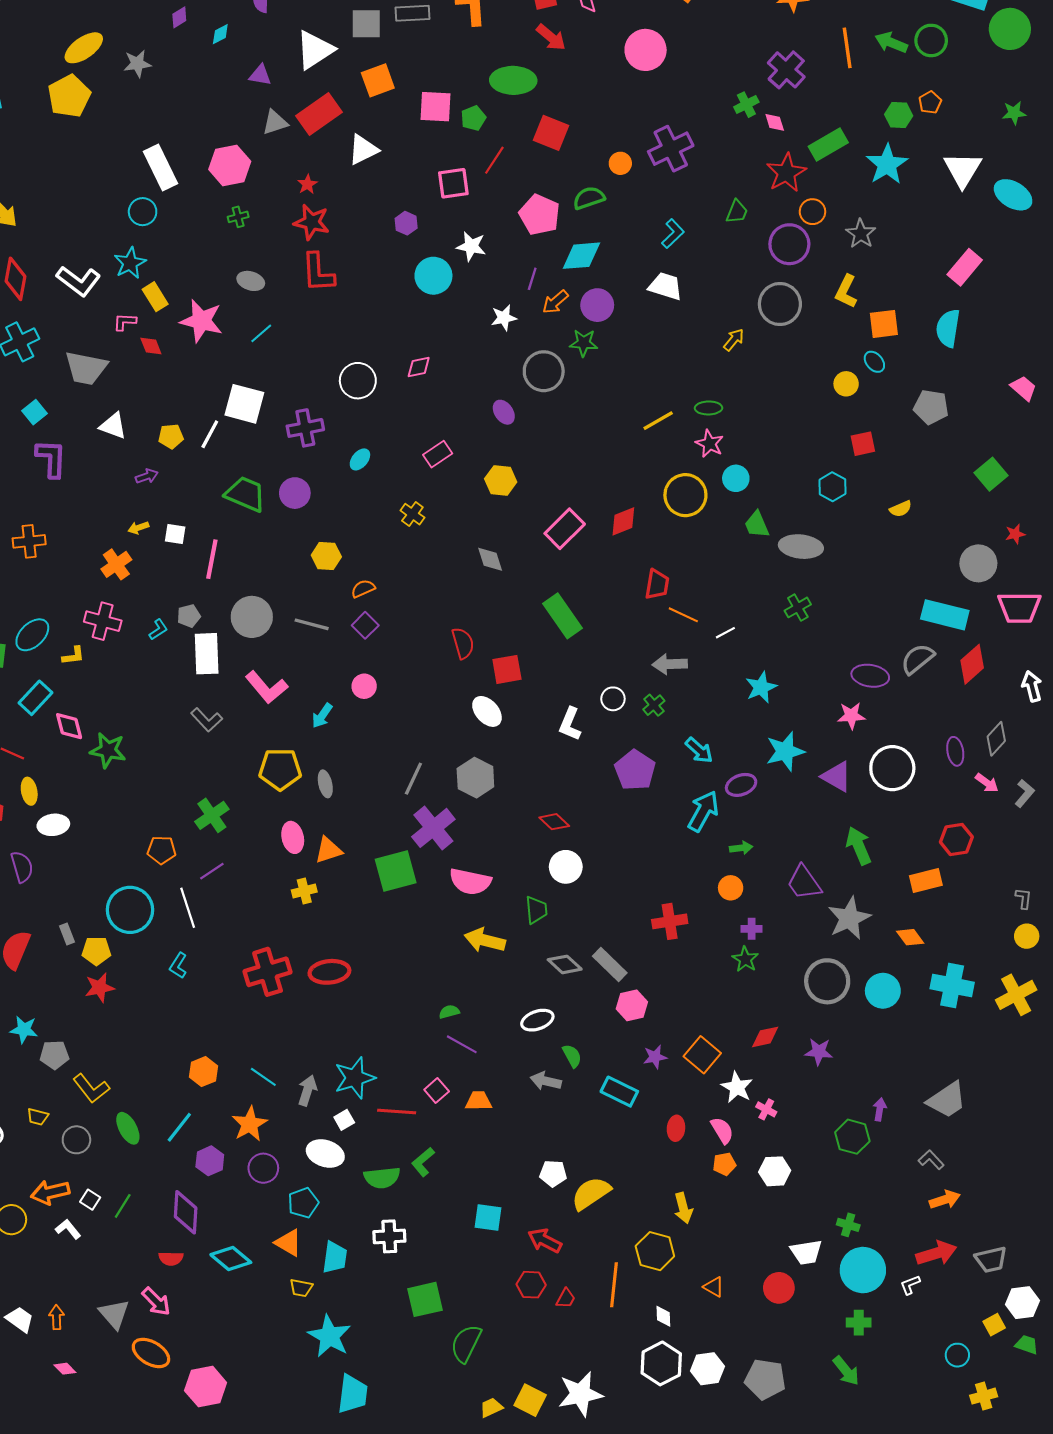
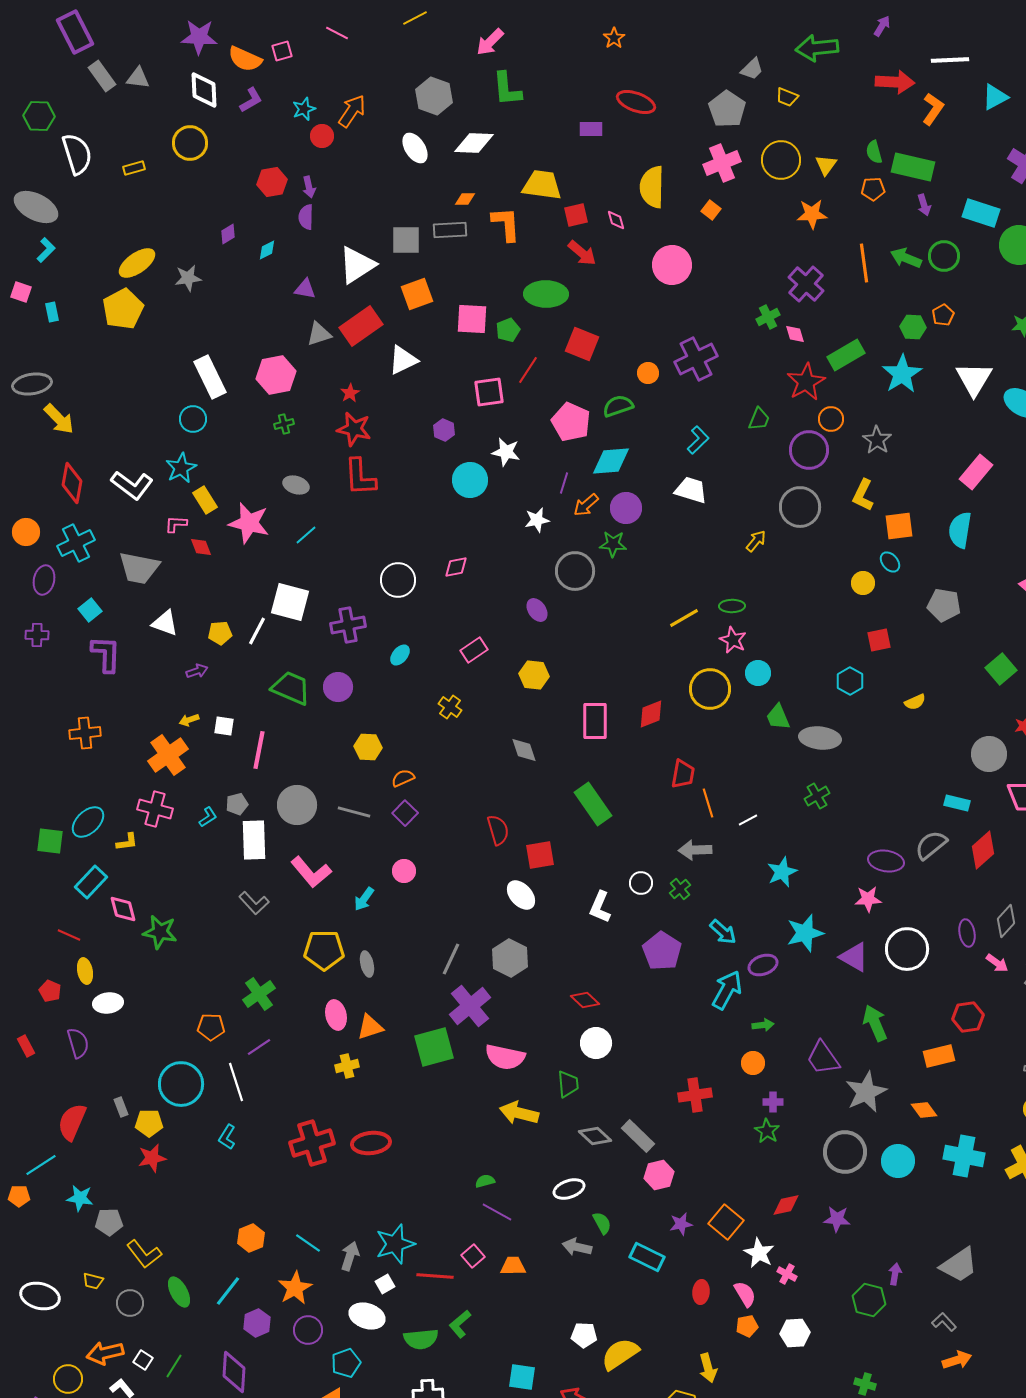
pink rectangle: (565, 529) -> (595, 721), turned -45
orange cross: (116, 564) -> (168, 755), size x1.4
orange line: (683, 615) -> (708, 803), turned 48
cyan rectangle: (945, 615) -> (957, 803), size x0.6

